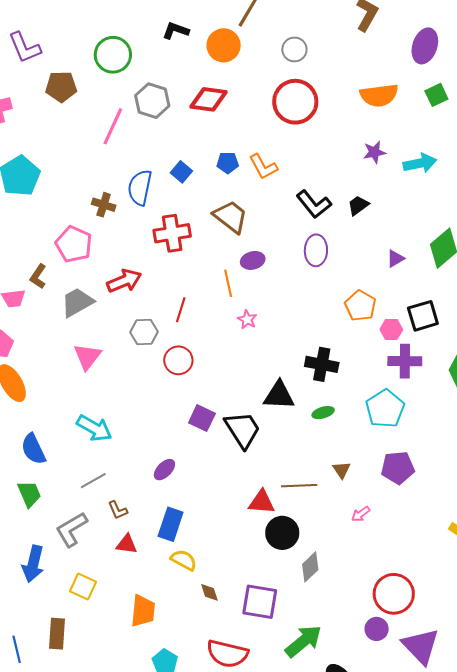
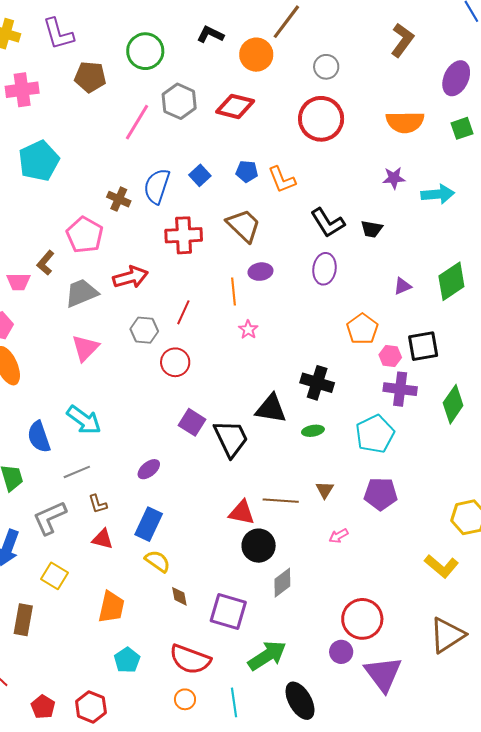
black trapezoid: (358, 205) -> (372, 229), turned -140
blue semicircle: (33, 449) -> (39, 437), moved

